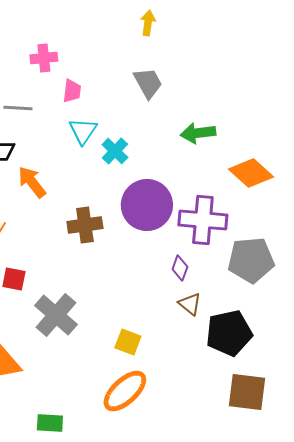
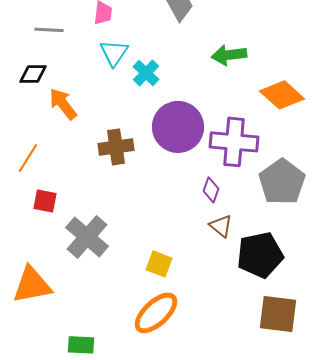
gray pentagon: (251, 260) -> (282, 182), turned -30

